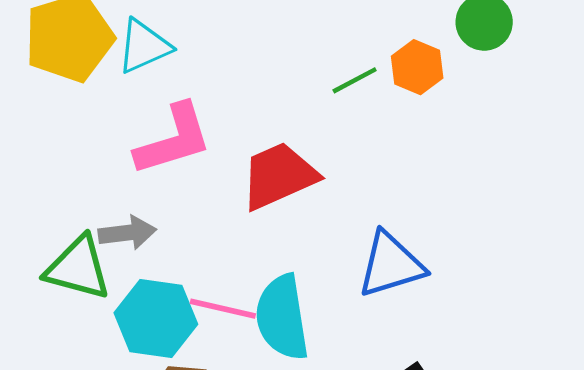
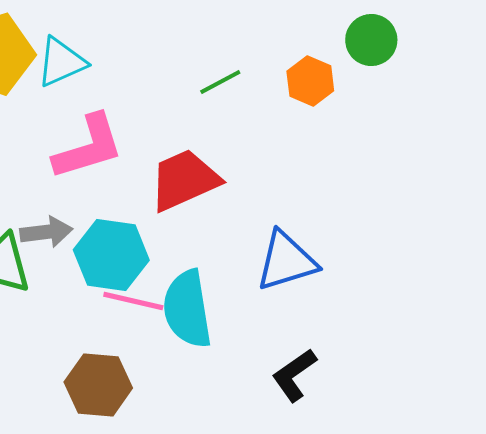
green line: (355, 80) -> (220, 82), moved
cyan hexagon: (156, 319) -> (111, 255), moved

